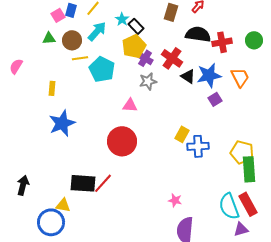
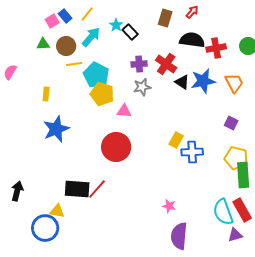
blue rectangle: (71, 10) -> (65, 16), turned -56
yellow pentagon: (134, 46) -> (102, 94), moved, turned -30
purple cross: (145, 58) -> (139, 64), turned -35
purple square: (215, 99) -> (231, 123), moved, turned -32

